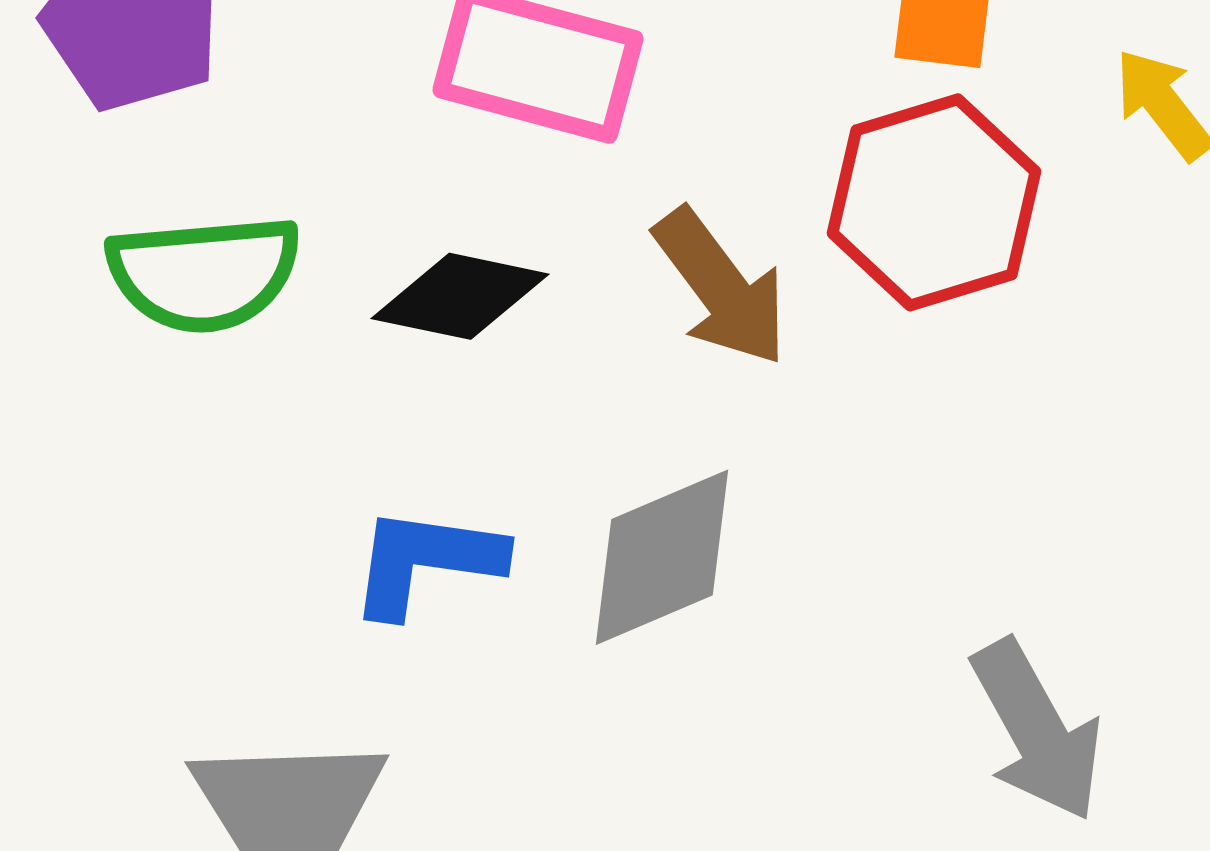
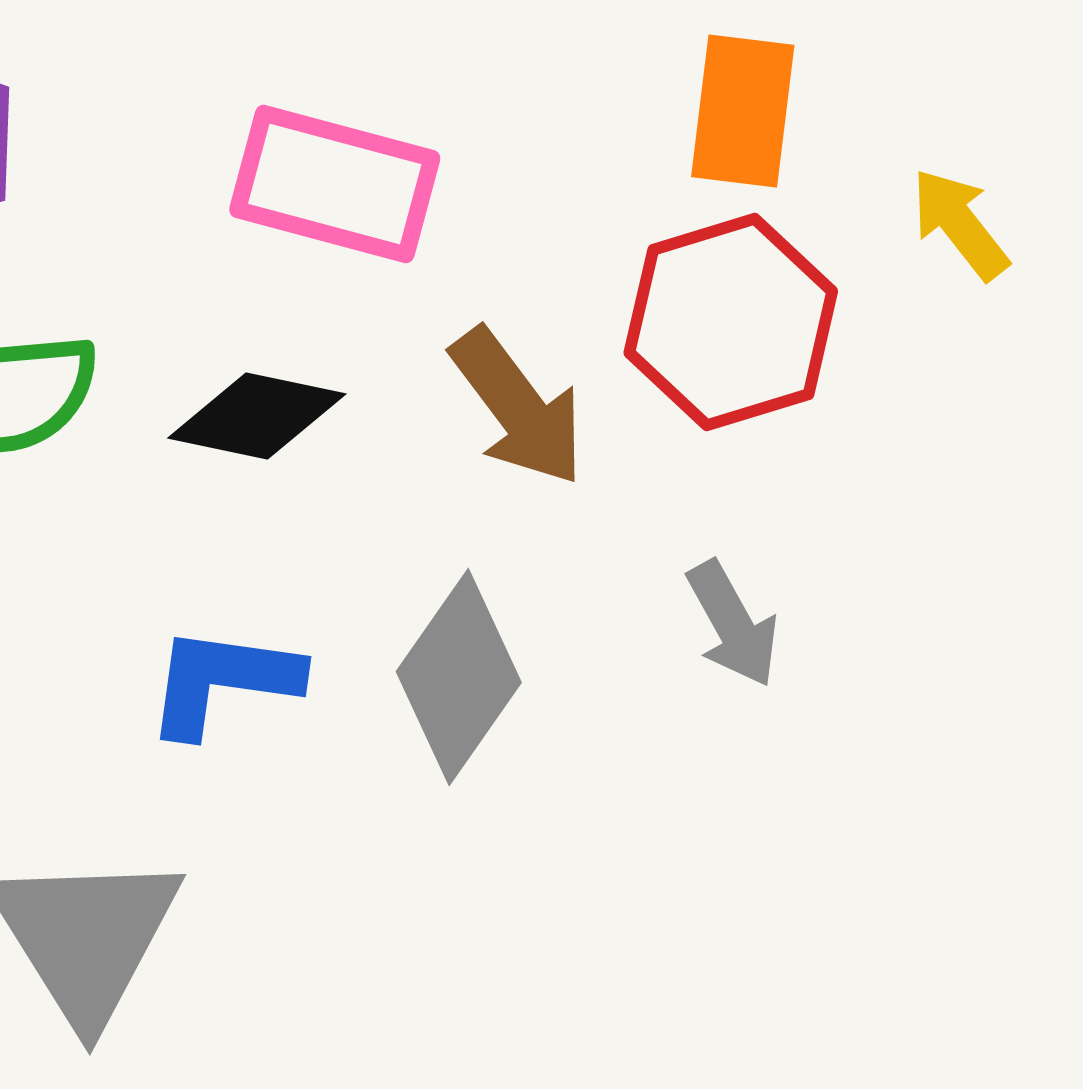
gray diamond: (662, 557) -> (459, 677), turned -32
gray arrow: (1037, 730) -> (733, 624), moved, size x0.7

